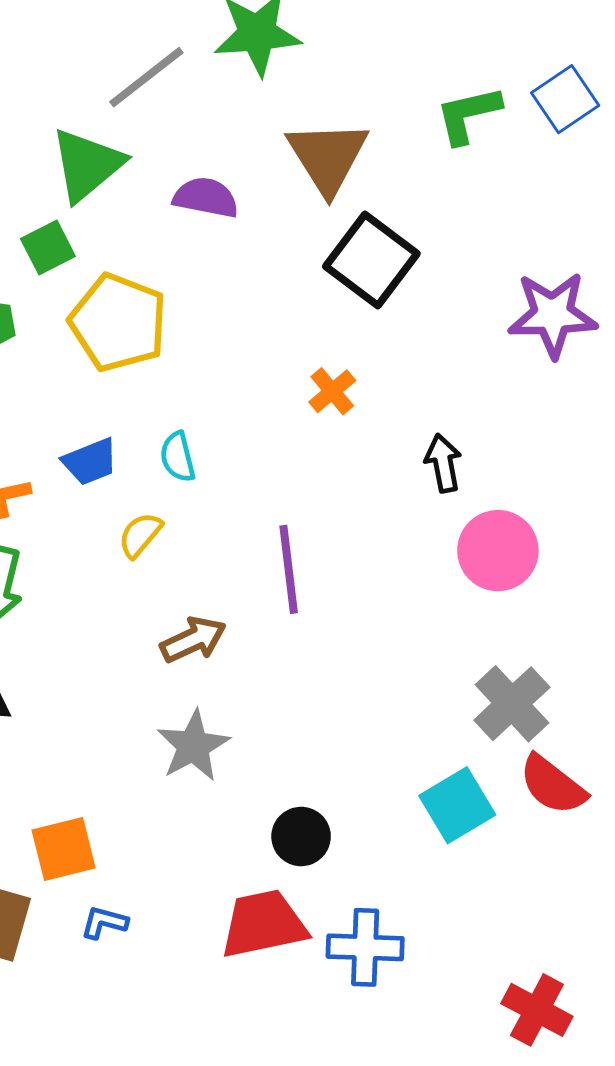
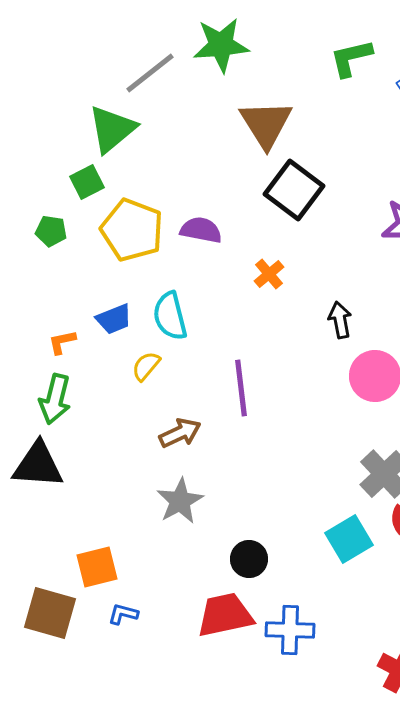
green L-shape: (468, 115) -> (351, 58), moved
purple semicircle: (206, 198) -> (201, 230), moved
cyan semicircle: (178, 457) -> (170, 316), size x1.5

